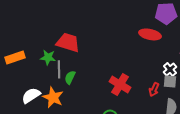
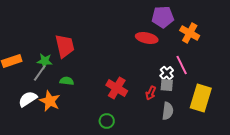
red trapezoid: (68, 42) -> (65, 46), turned 60
gray line: (59, 69) -> (40, 73), moved, turned 36
green semicircle: (70, 77) -> (67, 81), turned 72

